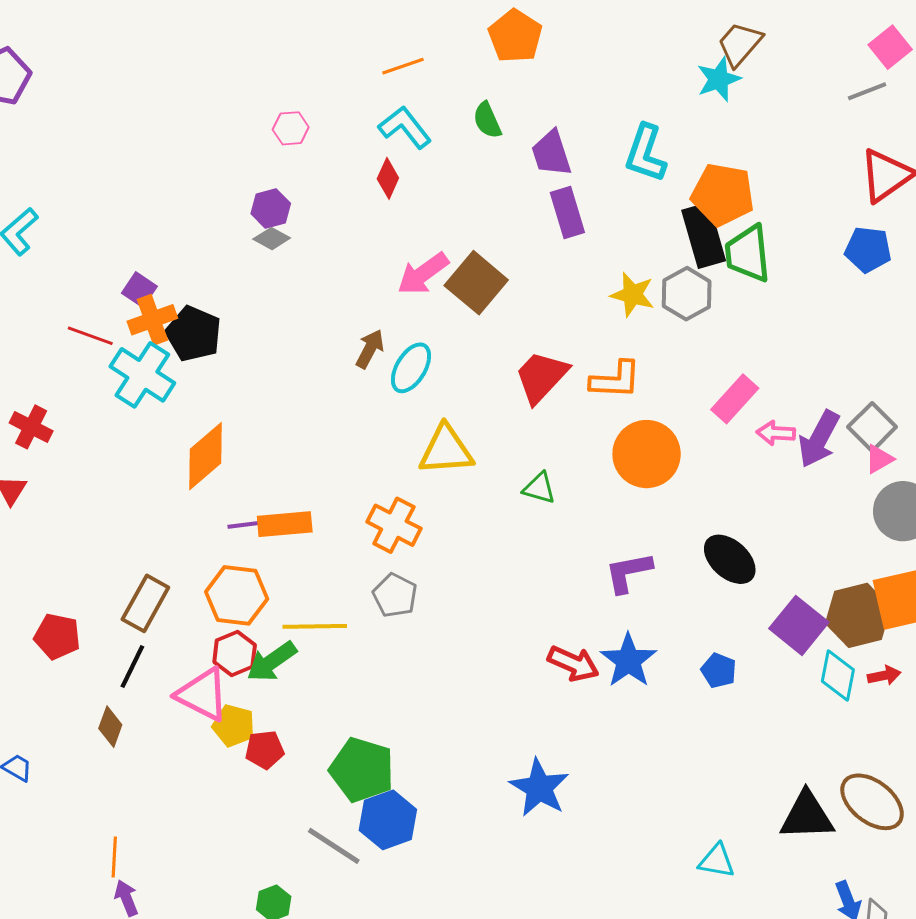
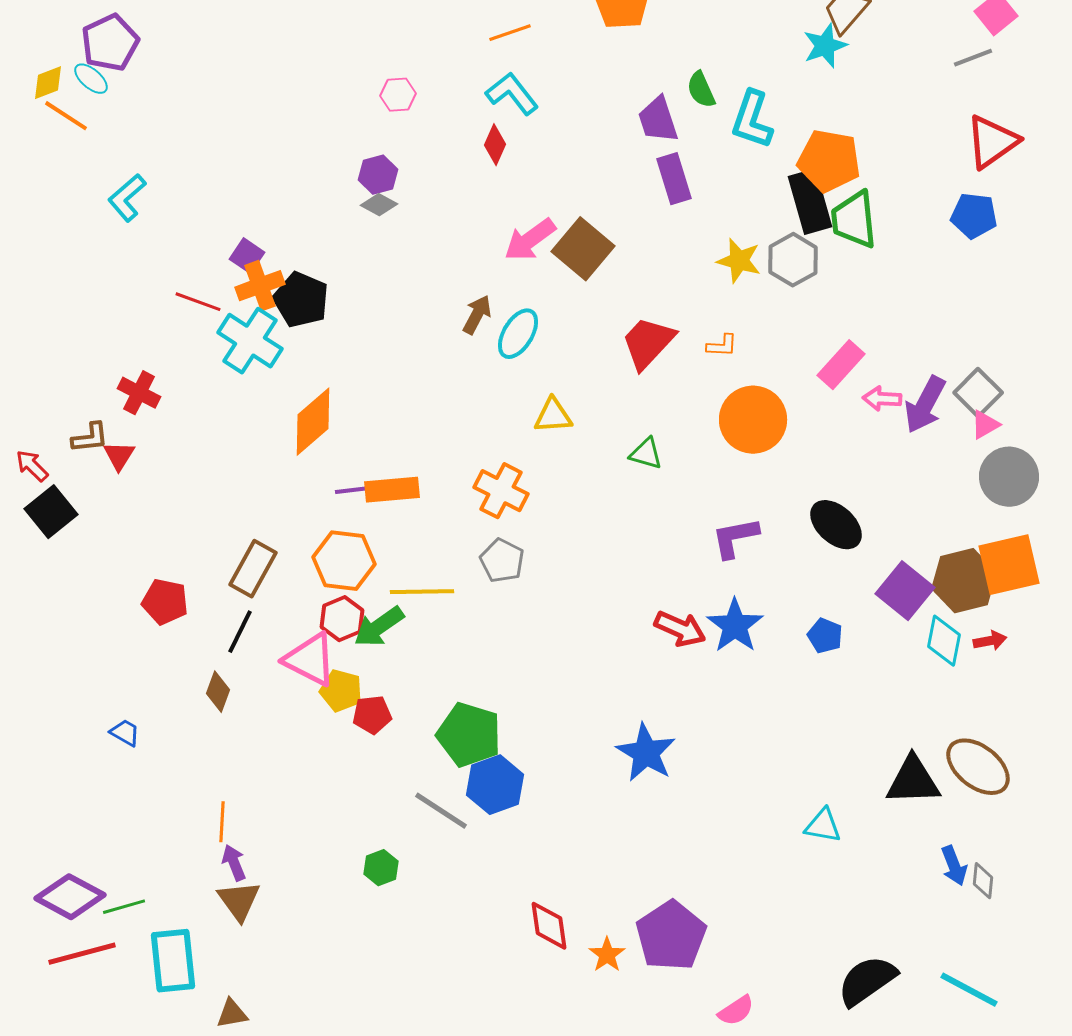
green semicircle: (487, 120) -> (701, 90), moved
orange L-shape: (615, 380) -> (722, 346), size x0.6
yellow triangle: (446, 450) -> (553, 416), size x0.7

